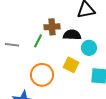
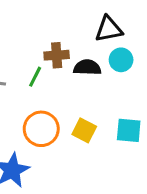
cyan circle: (89, 48) -> (121, 60), moved
yellow square: (71, 65) -> (84, 130), moved

